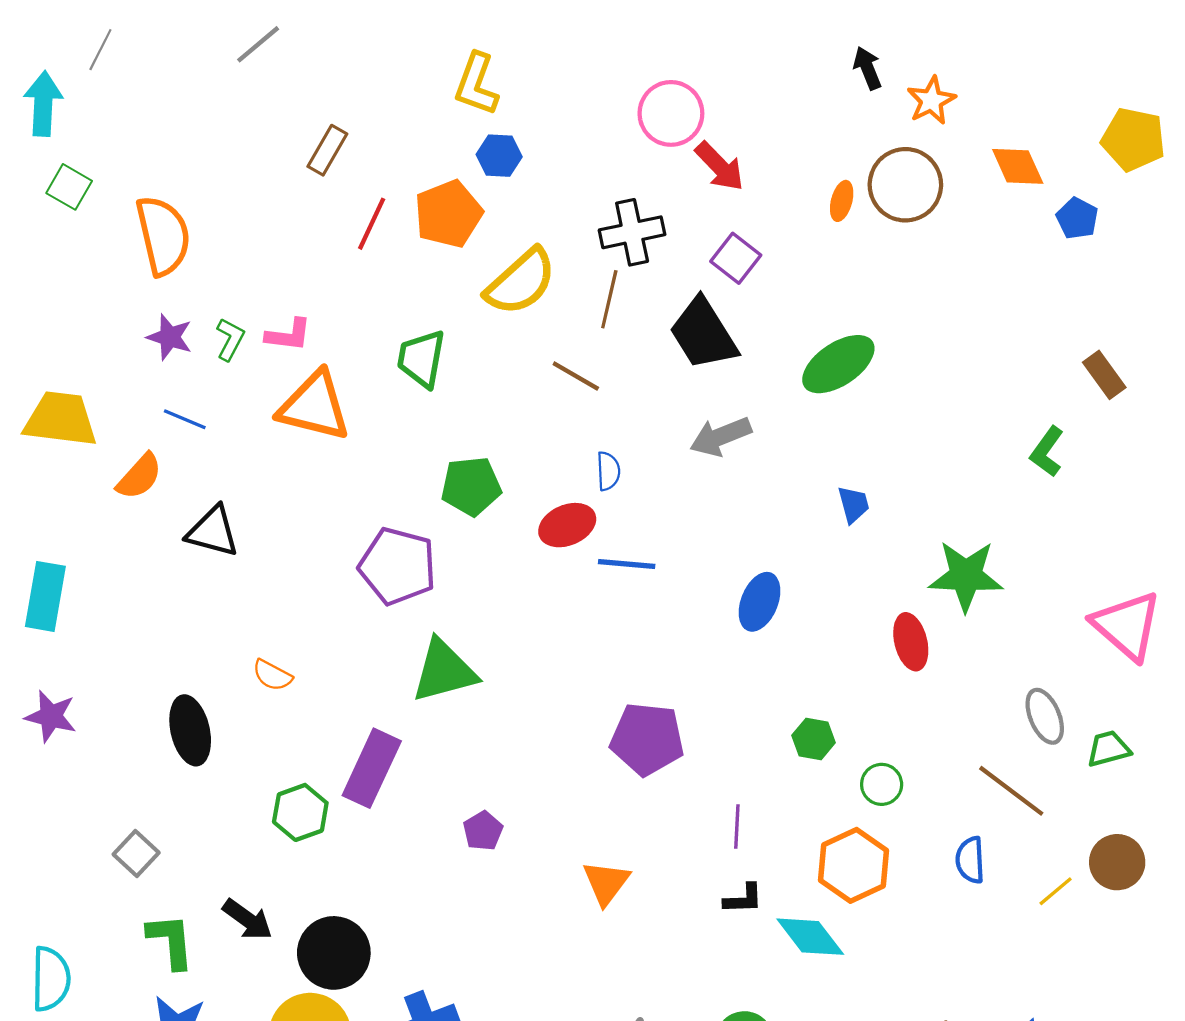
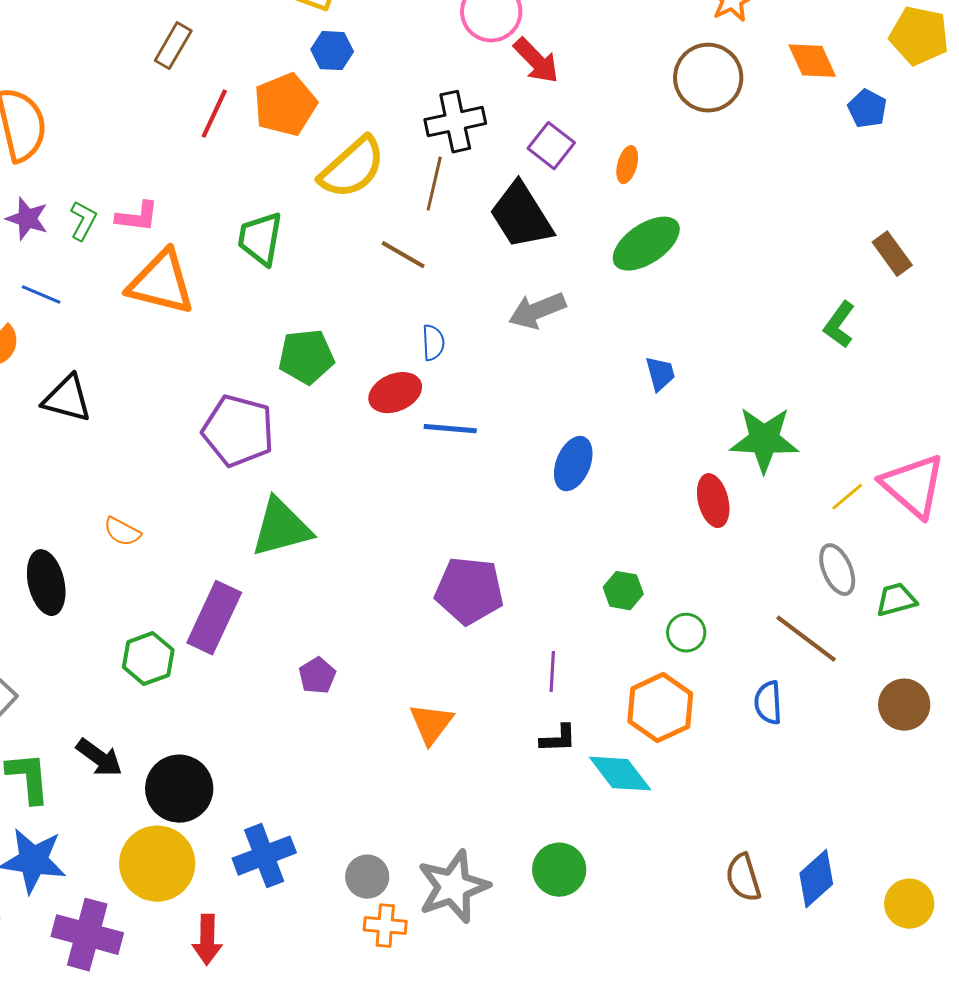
orange ellipse: (842, 201) -> (627, 165), moved
yellow line: (1056, 891) -> (847, 497), moved

